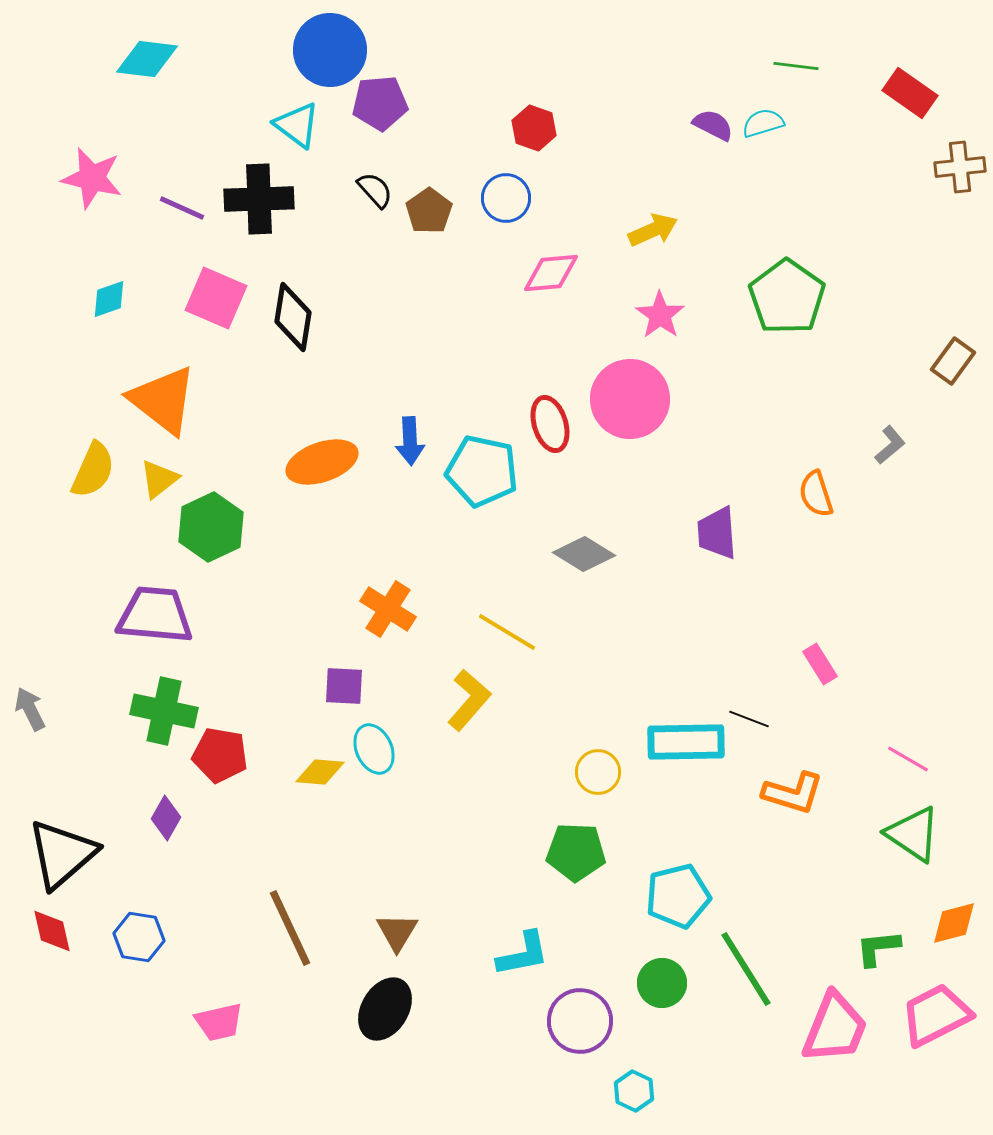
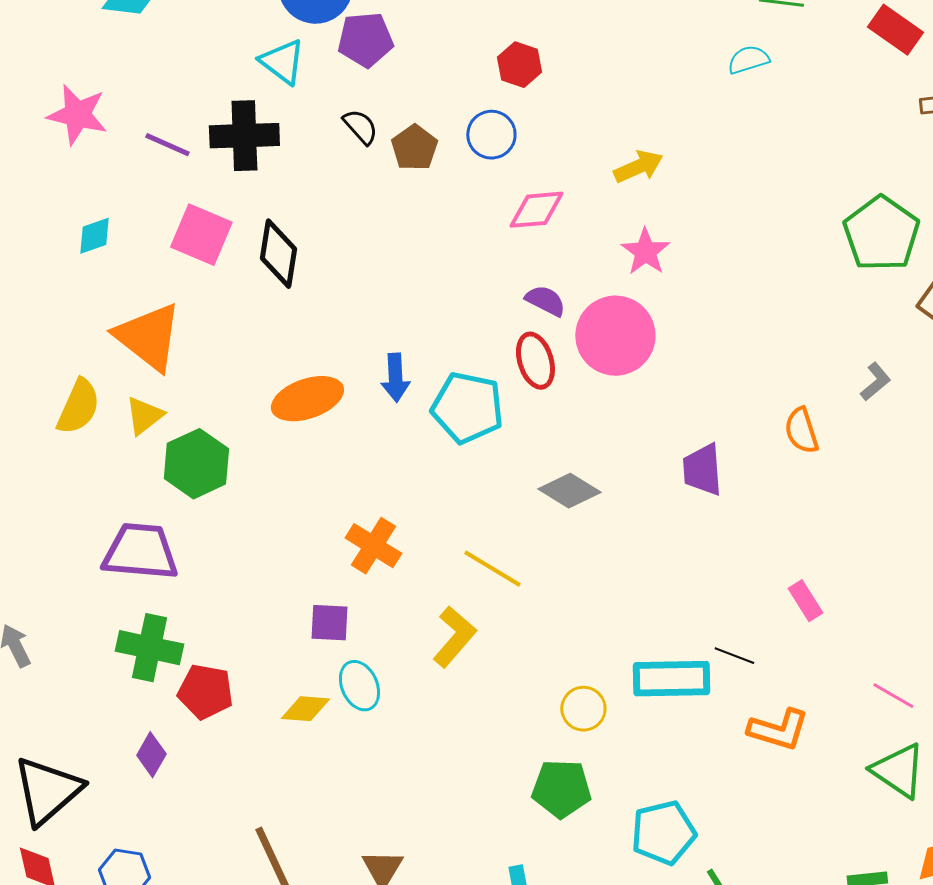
purple semicircle: (713, 125) -> (545, 301), moved
green pentagon: (787, 297) -> (881, 234), moved

